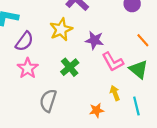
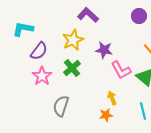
green cross: (70, 67) -> (72, 68), moved
yellow arrow: (115, 93) -> (112, 98), moved

